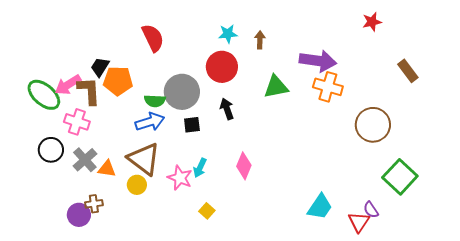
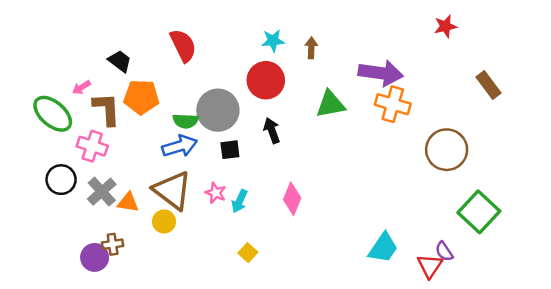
black trapezoid: (100, 67) -> (120, 61), moved, turned 95
pink arrow: (68, 85) -> (81, 87), moved, size x0.6
pink star: (180, 178) -> (216, 193), moved, size x0.7

